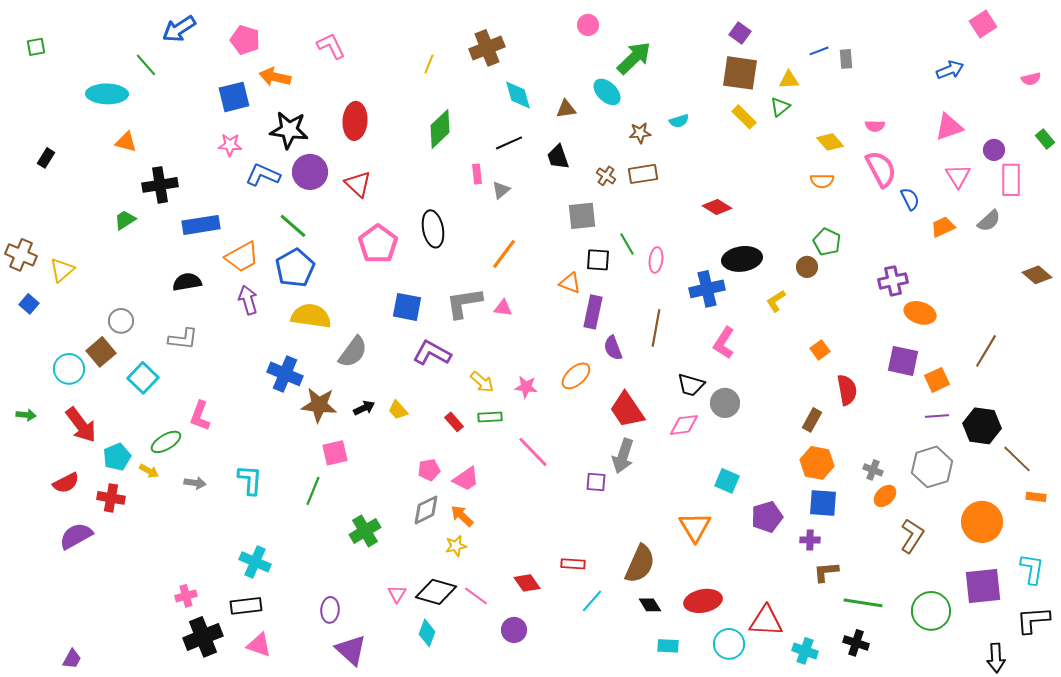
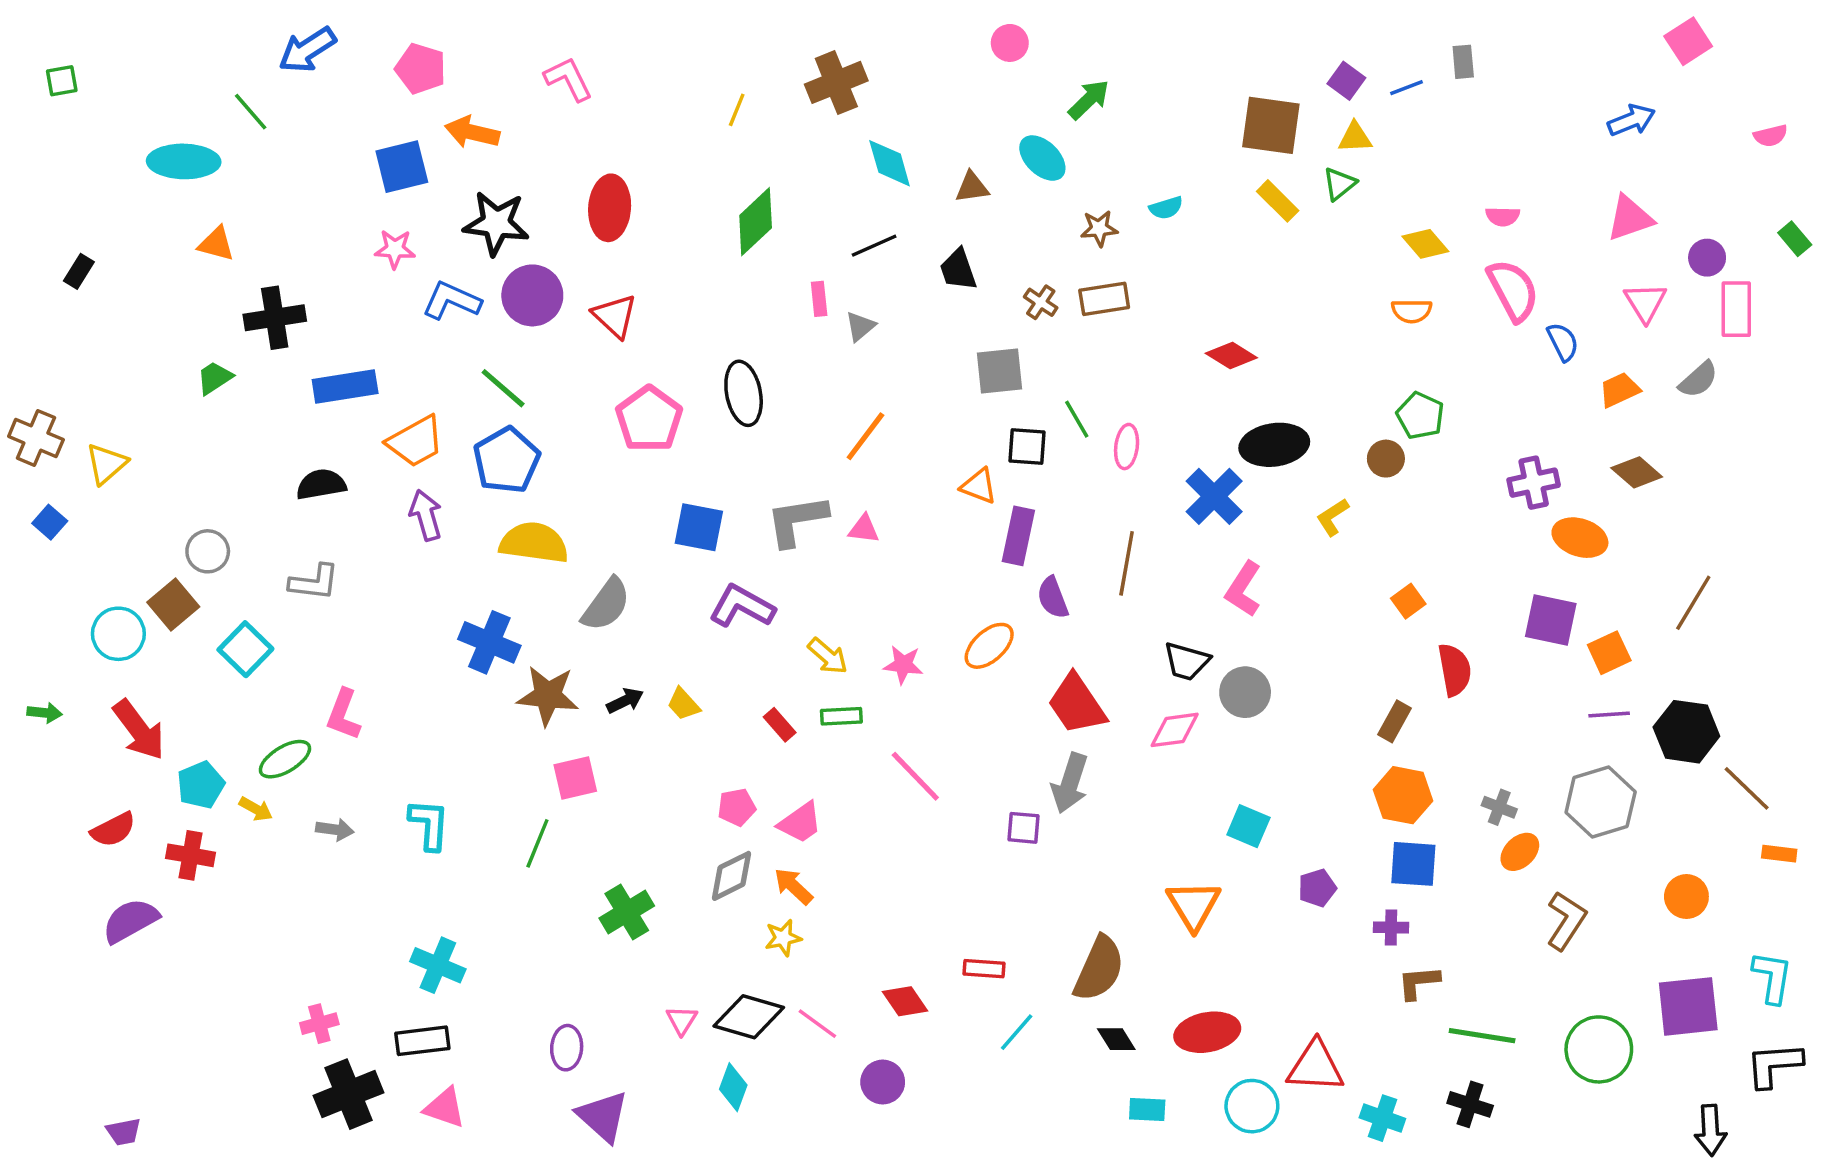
purple square: (740, 33) -> (1346, 81), moved
green arrow: (634, 58) -> (1089, 100), size x0.7
gray rectangle: (846, 59) -> (1463, 62), moved
brown diamond: (1037, 275) -> (1637, 472), moved
blue cross: (707, 289) -> (1214, 496), turned -32
purple pentagon: (767, 517) -> (1317, 888), size x0.7
orange circle: (982, 522) -> (1686, 897), size x0.6
purple trapezoid: (72, 659) -> (124, 1132), turned 50

